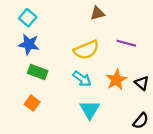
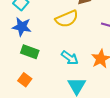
yellow semicircle: (86, 50) -> (67, 19), moved

